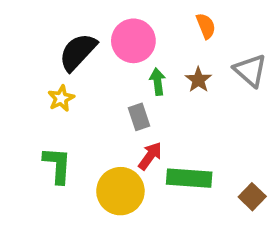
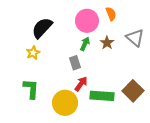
pink circle: (133, 41) -> (87, 21), moved
green arrow: (158, 82) -> (85, 44), turned 32
brown square: (252, 197) -> (133, 91), moved, size x1.5

